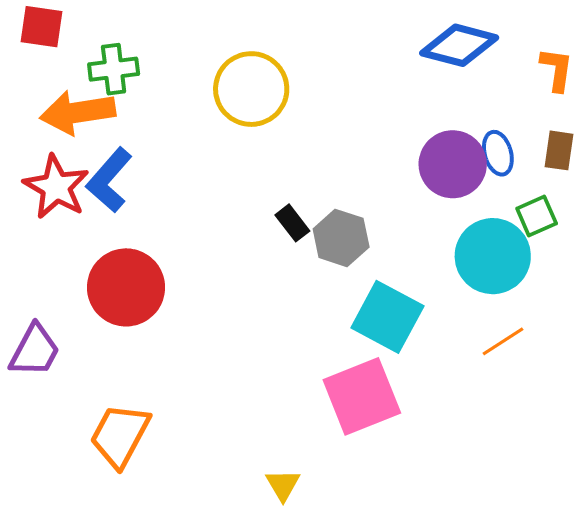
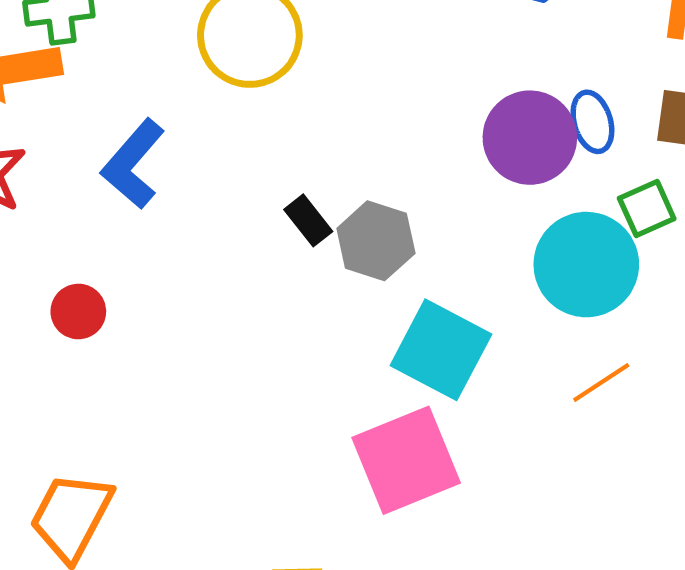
blue L-shape: (109, 180) -> (133, 164), moved
red circle: (126, 287) -> (78, 311), size x0.5

